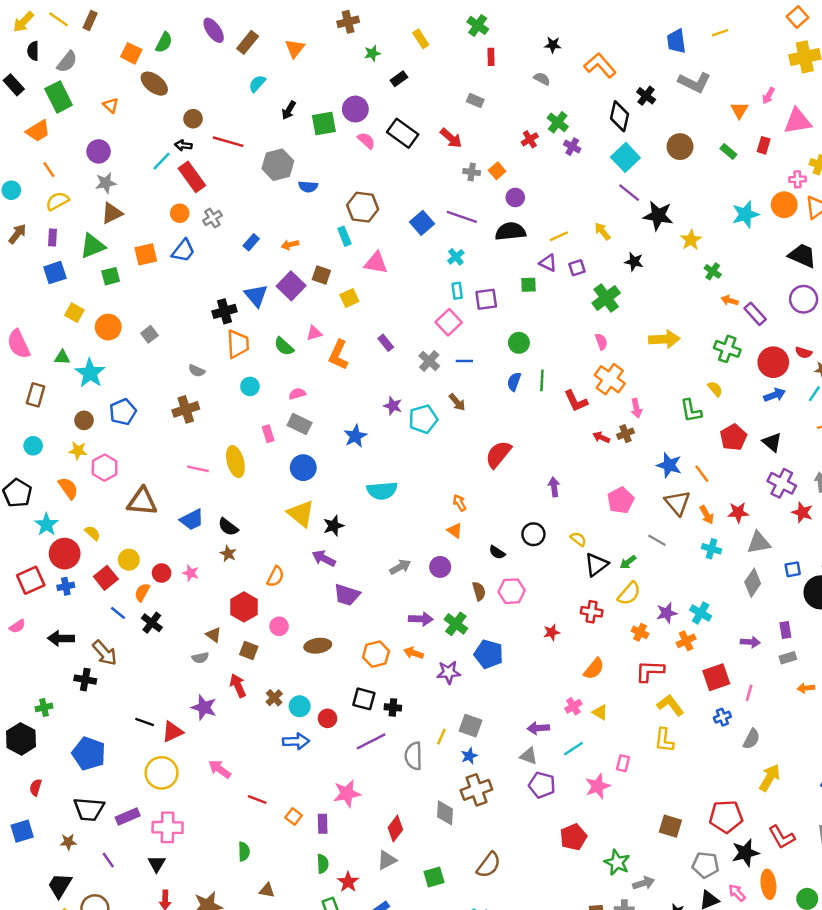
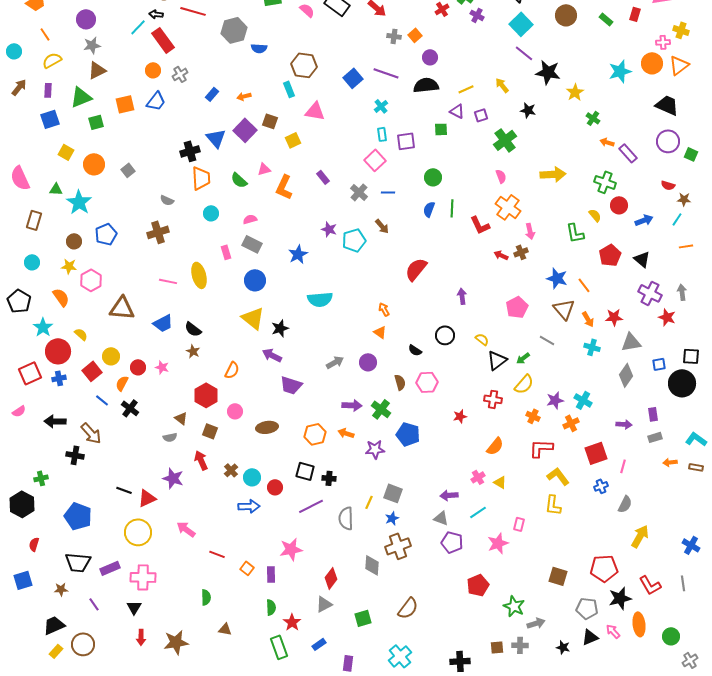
red circle: (773, 362) -> (619, 205), moved, size x0.7
black trapezoid: (60, 886) -> (54, 625), turned 35

